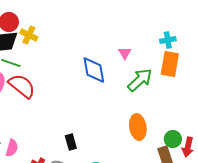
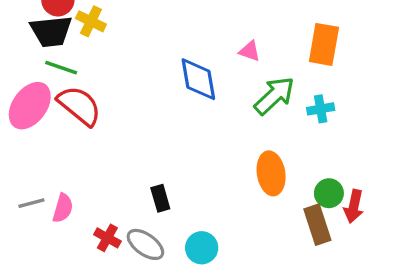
cyan cross: (168, 40) -> (321, 109), moved
pink triangle: (125, 53) -> (250, 51), turned -40
orange rectangle: (170, 64) -> (324, 44), moved

